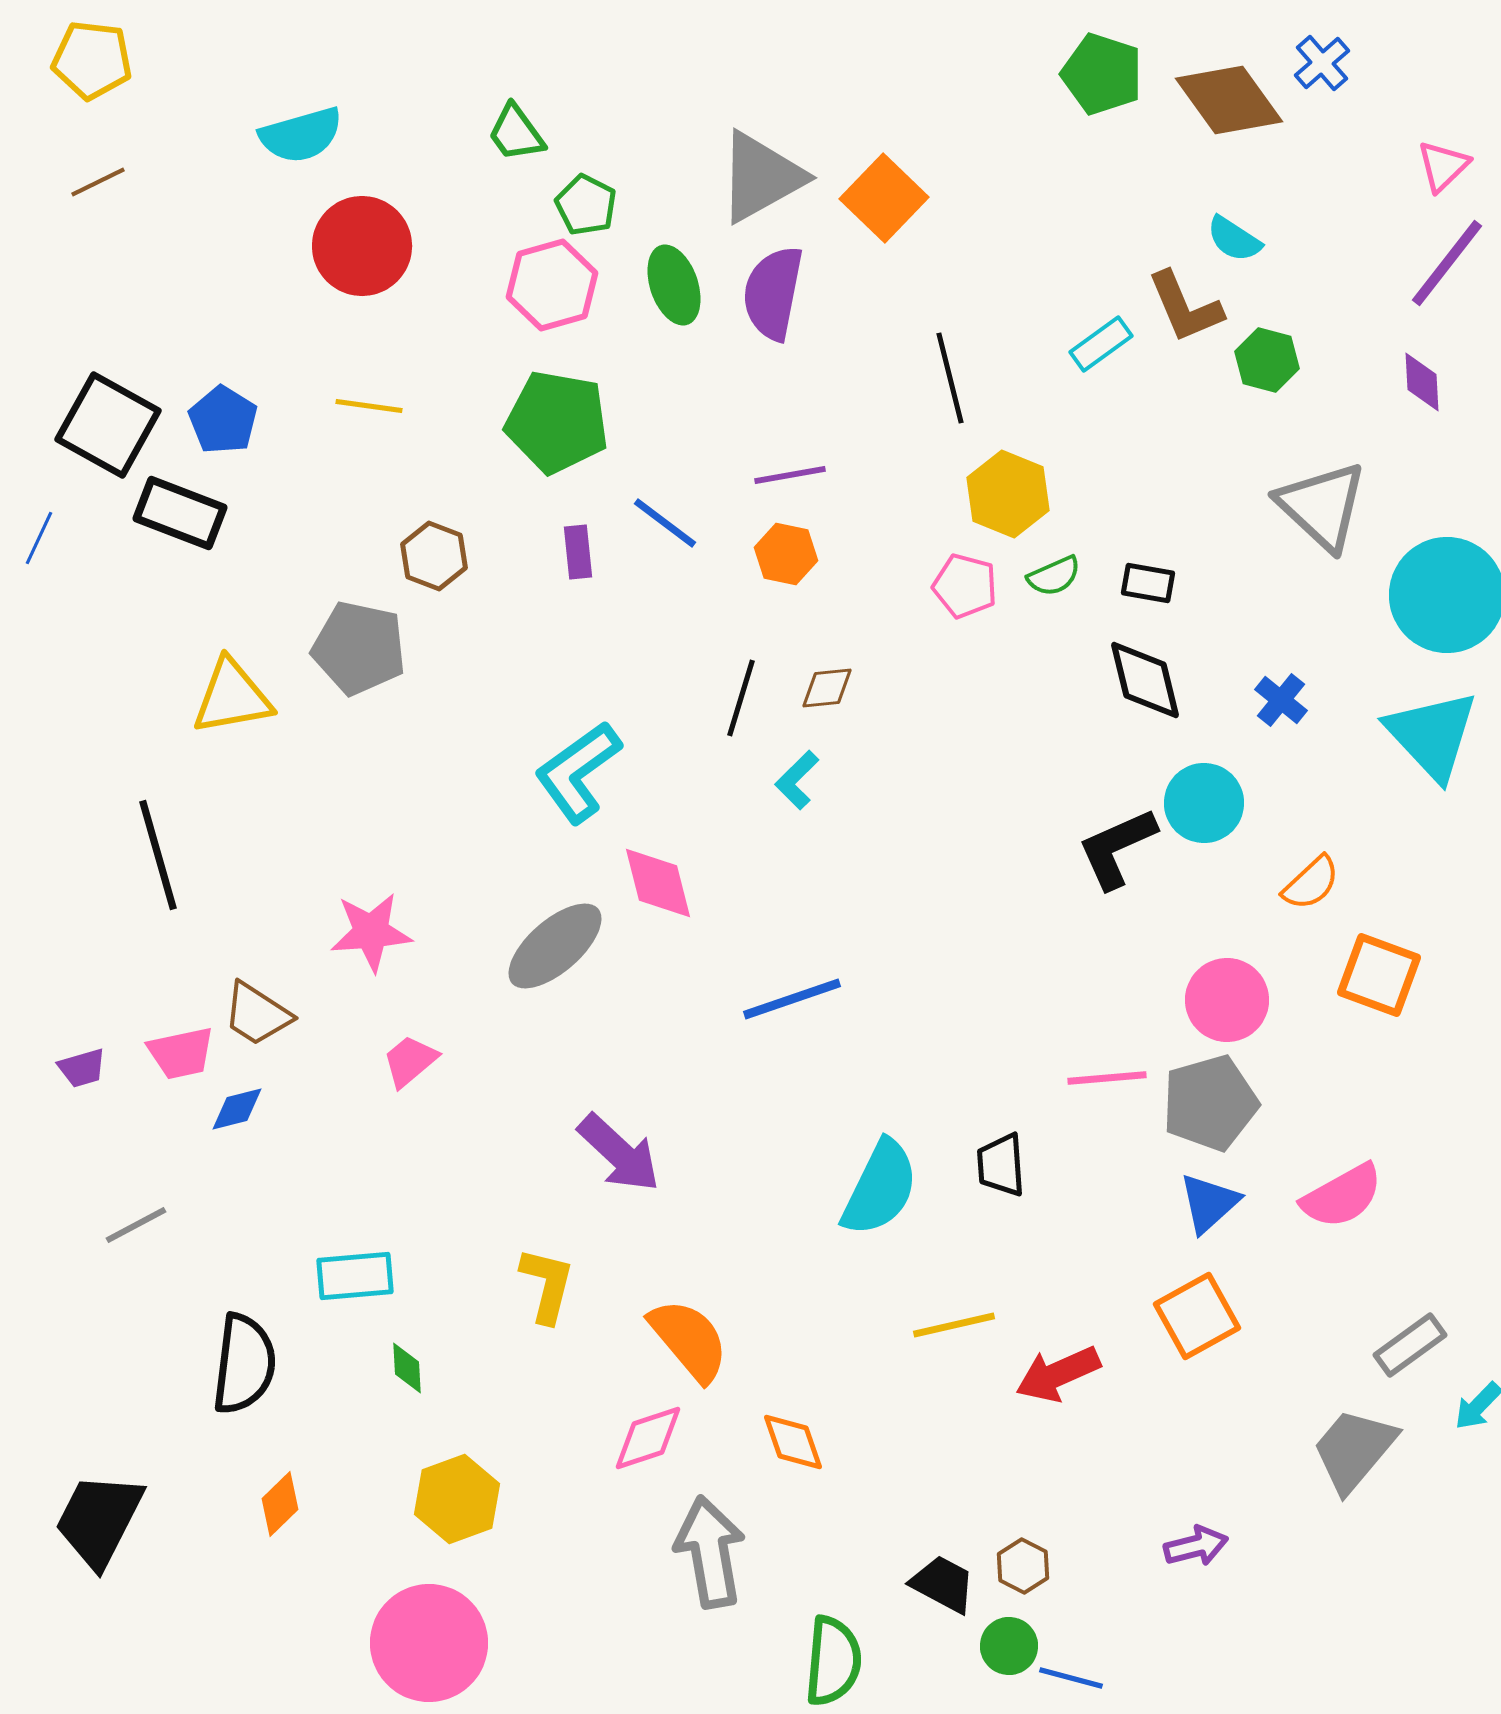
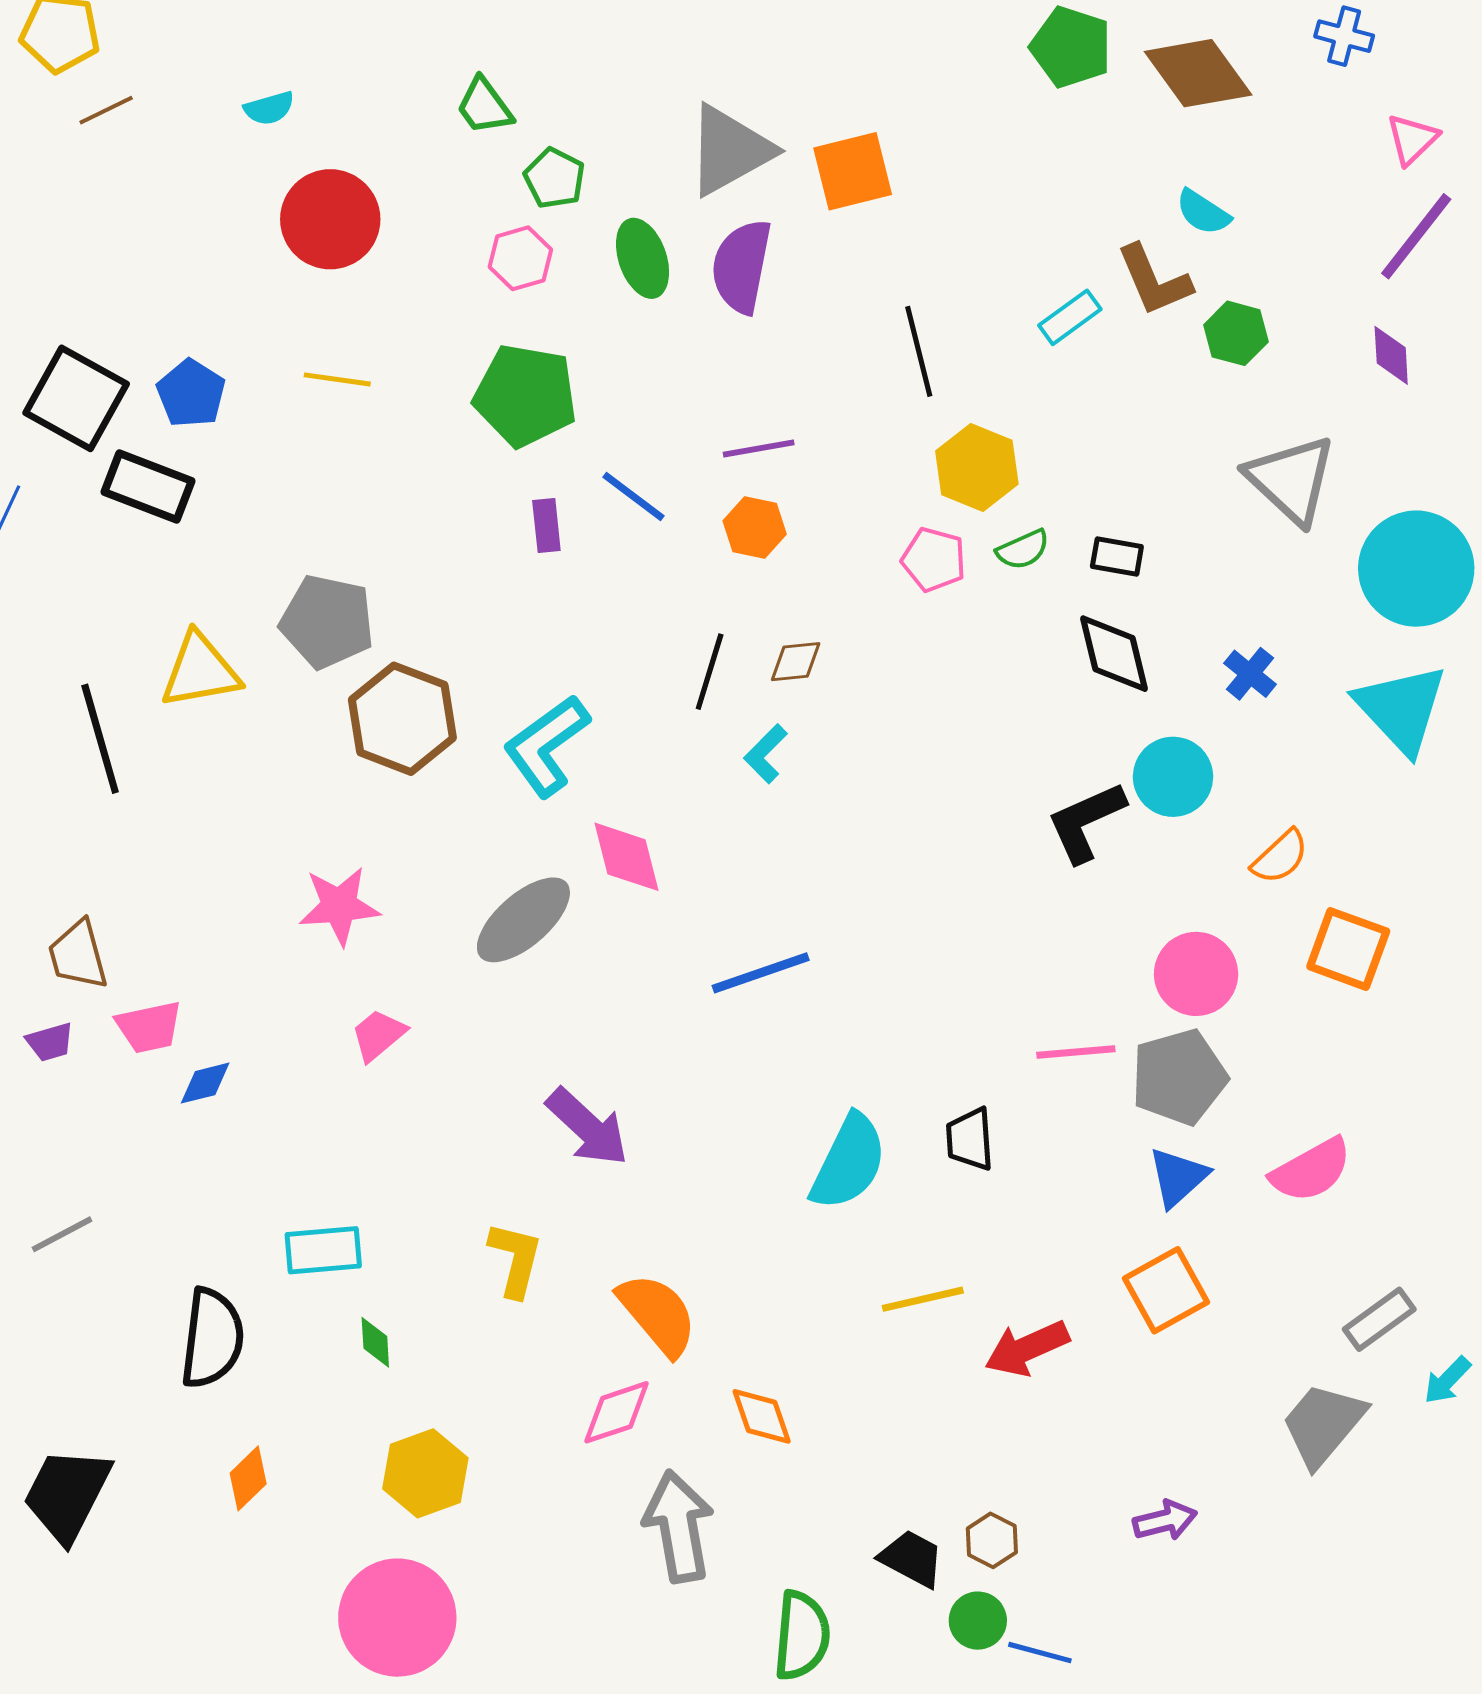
blue cross: (1322, 63) -> (1344, 36), moved, turned -34
cyan semicircle: (301, 135) -> (269, 108), size x0.6
brown line: (98, 182) -> (106, 110), moved
orange square: (884, 198) -> (853, 171), turned 32
pink hexagon: (552, 285) -> (520, 258), size x0.7
brown hexagon: (434, 556) -> (402, 719), moved, size x1.6
black line: (158, 855) -> (100, 739), moved
brown trapezoid: (257, 1014) -> (78, 955), moved, turned 42
gray line: (136, 1225) -> (62, 1234), moved

